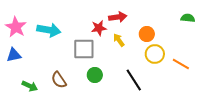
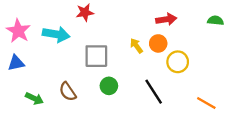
red arrow: (118, 17) -> (166, 19), moved
red star: (99, 28) -> (85, 13), moved
orange circle: (147, 34) -> (158, 43), moved
orange line: (181, 64) -> (206, 103), moved

